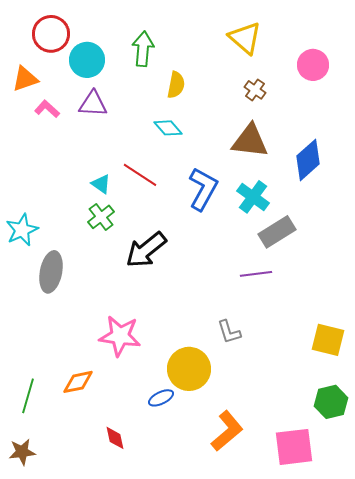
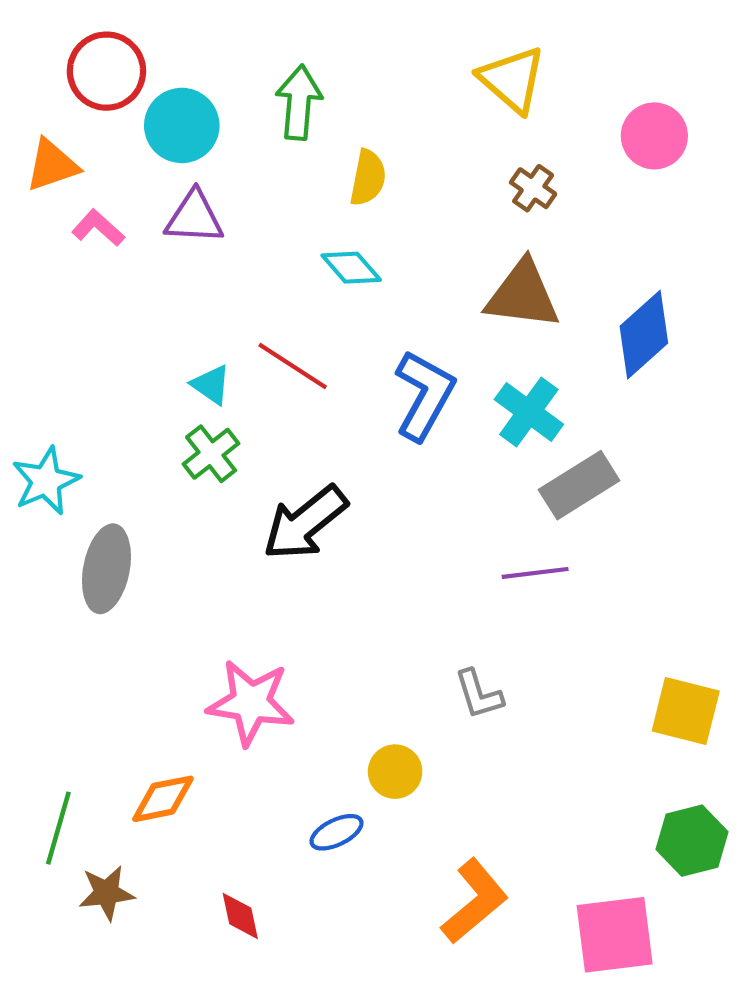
yellow circle: (189, 369) -> (395, 772), size x0.6
brown star: (22, 452) -> (106, 893), moved

